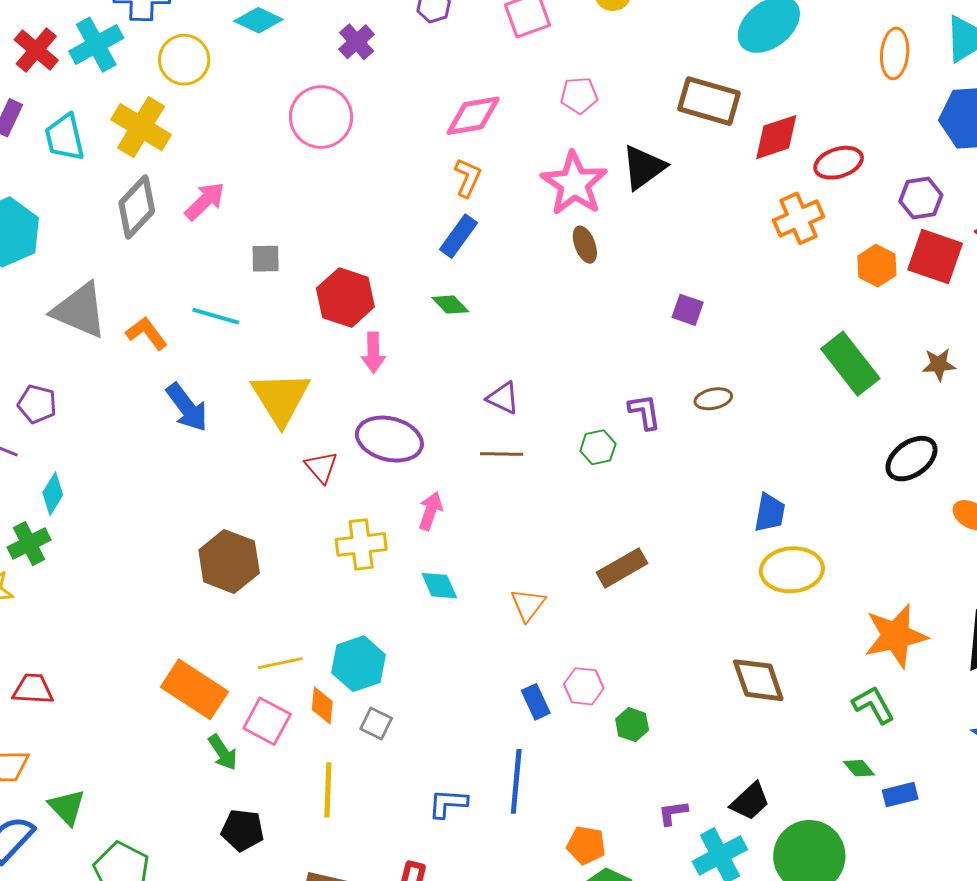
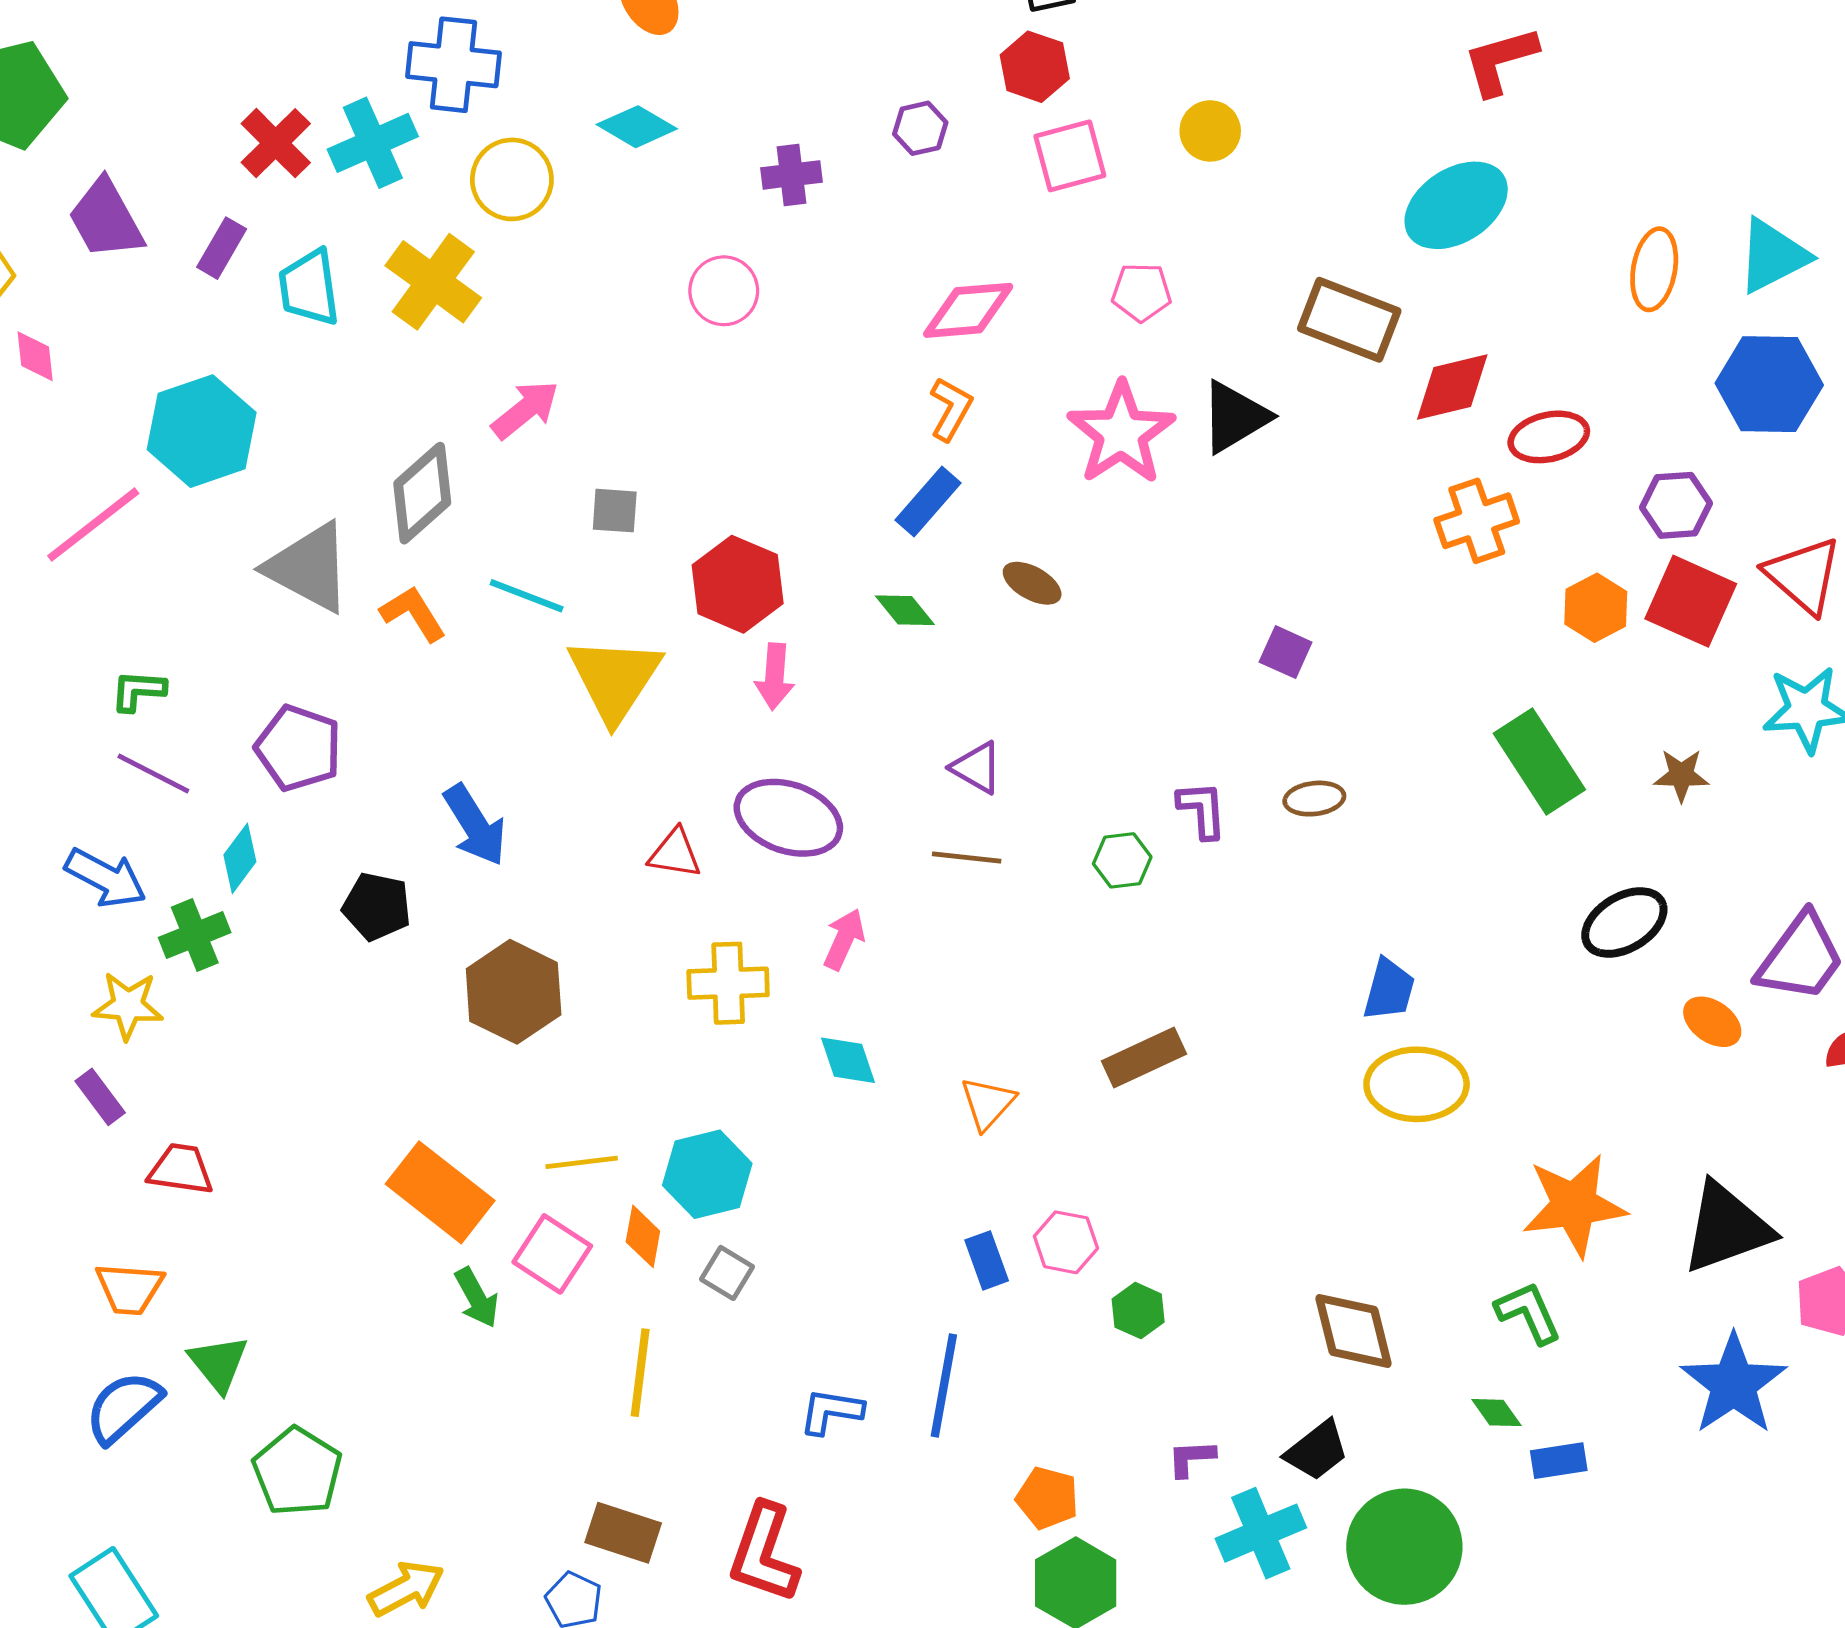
purple cross: (357, 42) -> (792, 175), turned 30
pink circle: (321, 117) -> (724, 291), size x0.7
gray diamond: (137, 207) -> (422, 493), moved
brown ellipse: (585, 245) -> (1032, 583), moved, turned -45
yellow triangle: (281, 398) -> (615, 679), moved
purple pentagon: (37, 404) -> (298, 748), moved, size x1.4
blue arrow: (187, 407) -> (475, 825), moved
red triangle: (321, 467) -> (675, 853), turned -45
brown diamond: (758, 680) -> (1354, 1331), moved
black pentagon: (242, 830) -> (377, 906), moved

